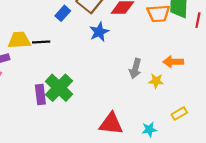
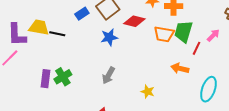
orange arrow: (173, 62) -> (180, 68), moved
gray arrow: (135, 69) -> (108, 75), moved
green cross: (59, 88) -> (63, 77), size x0.7

